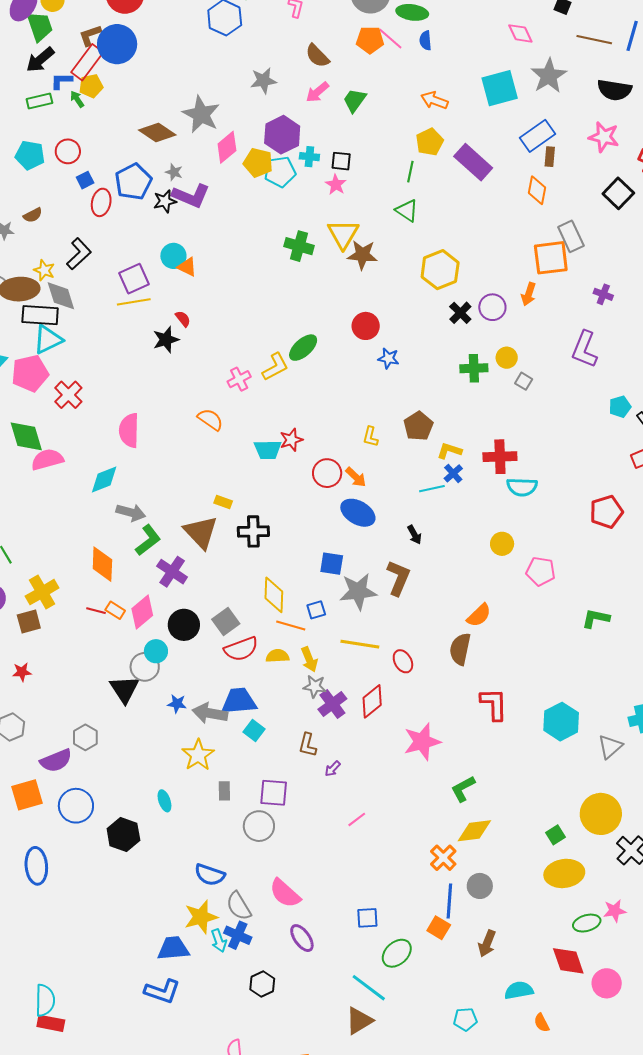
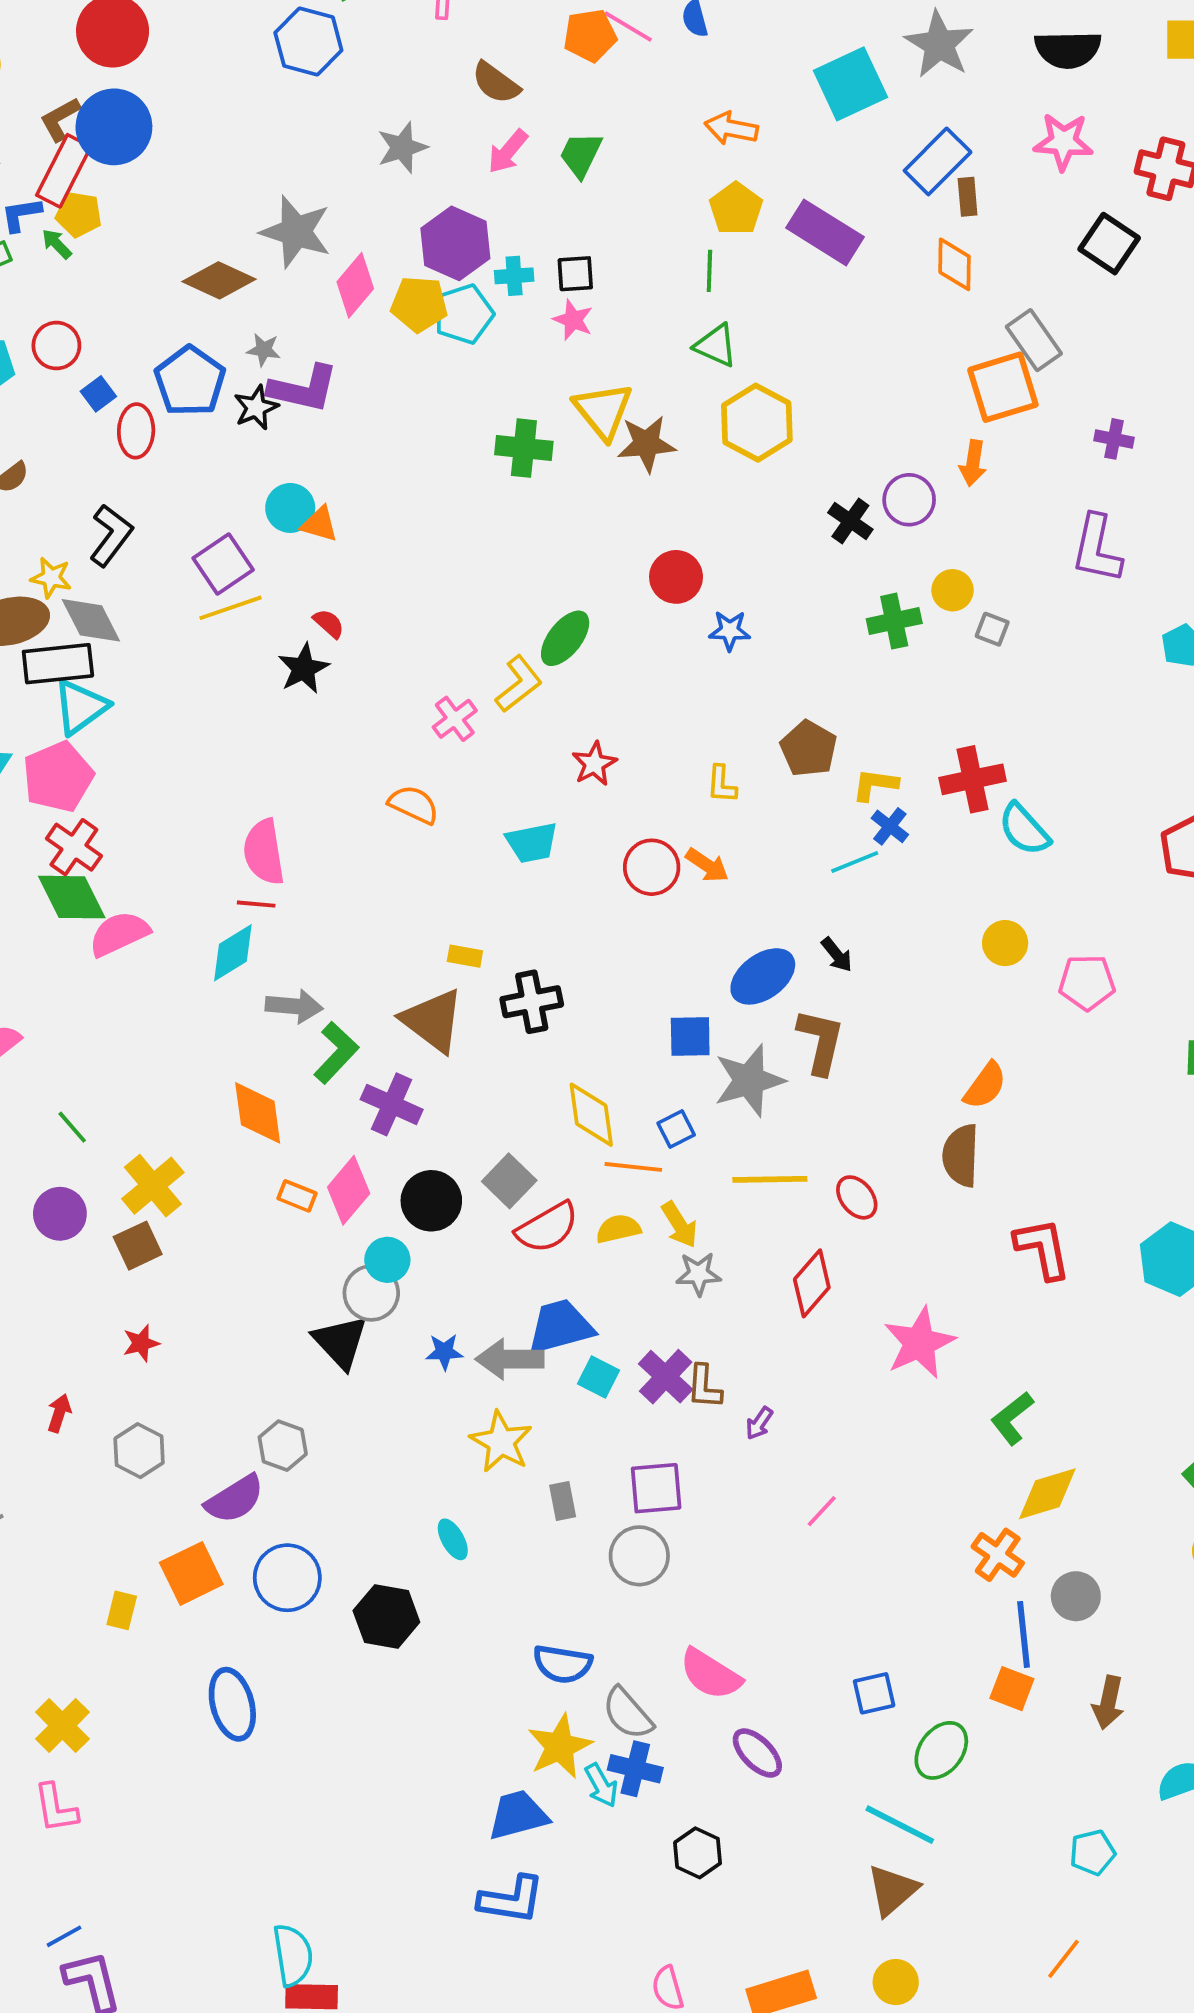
yellow pentagon: (91, 86) -> (79, 214), turned 30
yellow hexagon: (440, 270) -> (757, 423), moved
red cross: (68, 395) -> (74, 847), moved
red star: (291, 440) -> (594, 764), moved
cyan semicircle: (522, 487) -> (1024, 829), turned 56
blue ellipse: (358, 513) -> (763, 976), moved, turned -56
red line: (96, 611) -> (256, 904), moved
purple cross: (332, 704) -> (666, 1377), moved

